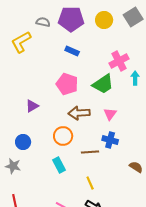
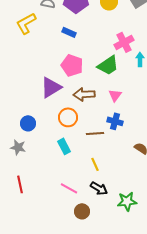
blue rectangle: (72, 51) -> (69, 32), moved
purple triangle: (32, 106) -> (51, 87), moved, size x1.6

